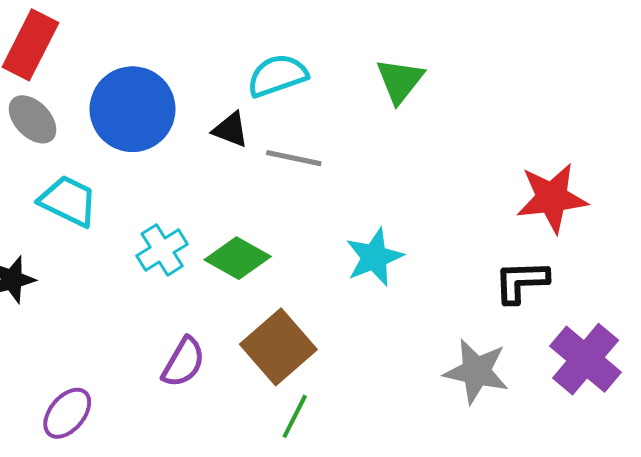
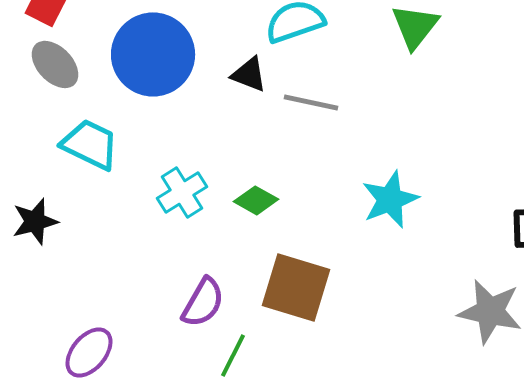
green diamond: (238, 258) -> (256, 200), size x0.7
brown square: (278, 347) -> (296, 287), turned -32
green line: (295, 416) -> (233, 355), moved

